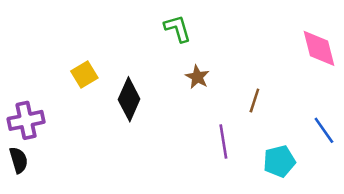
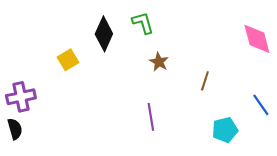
black diamond: (129, 99) -> (104, 34), moved
purple line: (223, 141) -> (151, 117), moved

